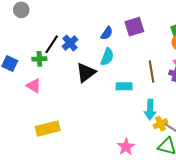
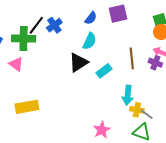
green cross: (39, 59) -> (24, 39), size x1.6
black triangle: (86, 73) -> (78, 63), moved
cyan rectangle: (124, 86) -> (104, 71), turned -42
yellow cross: (161, 124) -> (137, 110), turned 32

